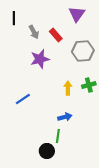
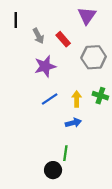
green cross: (89, 85) -> (100, 96), turned 32
blue line: (23, 99) -> (50, 99), moved
blue arrow: (65, 117) -> (73, 123), moved

